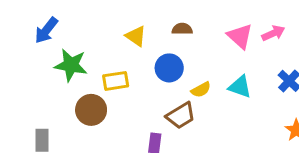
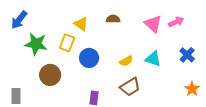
blue circle: (169, 68) -> (89, 58), moved
yellow rectangle: (116, 81) -> (67, 43), moved, turned -60
brown trapezoid: (181, 116) -> (130, 87), moved

